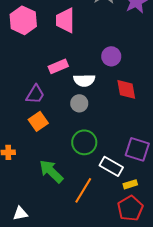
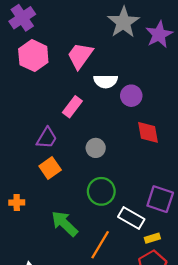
pink trapezoid: (65, 20) -> (80, 56), turned 36
pink rectangle: (58, 66) -> (72, 107), turned -30
white semicircle: (84, 80) -> (106, 81), moved

